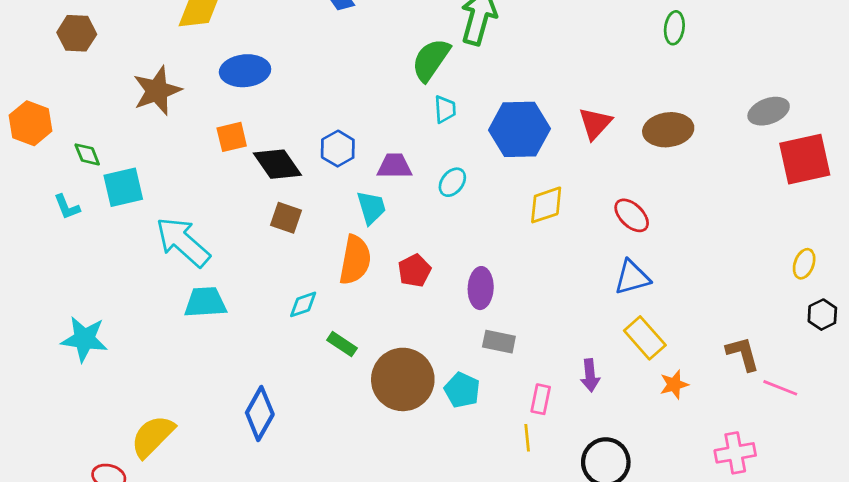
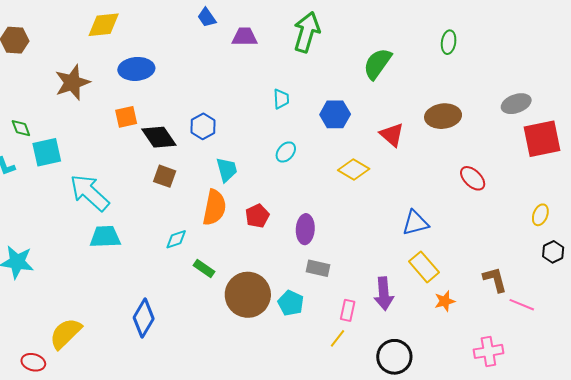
green semicircle: (431, 60) -> (377, 64), moved
red triangle: (595, 123) -> (392, 135), moved, turned -32
blue hexagon: (519, 129) -> (335, 114), size x0.7
purple trapezoid: (394, 166) -> (245, 37), moved
yellow diamond: (546, 205) -> (354, 169), turned 48
red ellipse: (632, 215) -> (473, 178), moved
purple arrow: (590, 375) -> (384, 294), size x1.4
yellow line: (527, 438) -> (337, 338), turned 42

